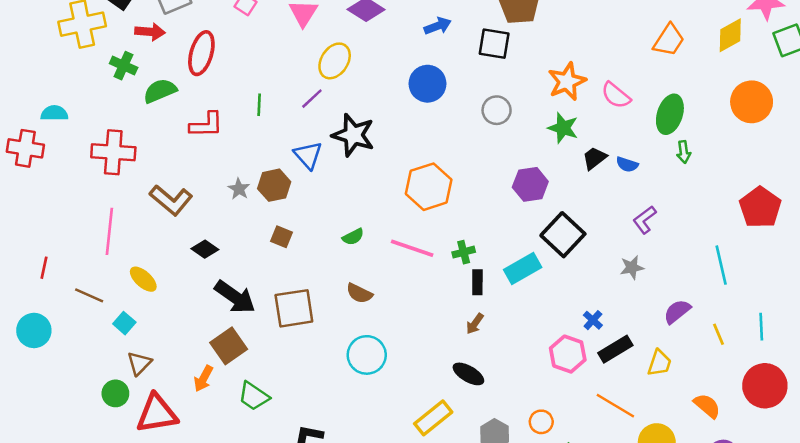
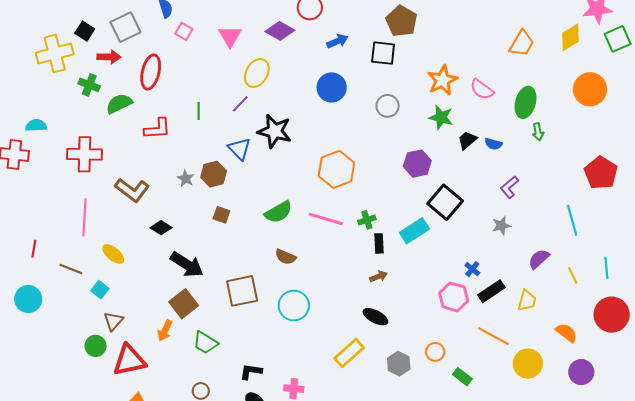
green semicircle: (353, 237) -> (278, 212), size x1.6
brown square: (294, 308) -> (242, 291), moved
brown arrow: (475, 324) -> (379, 276), turned -144

